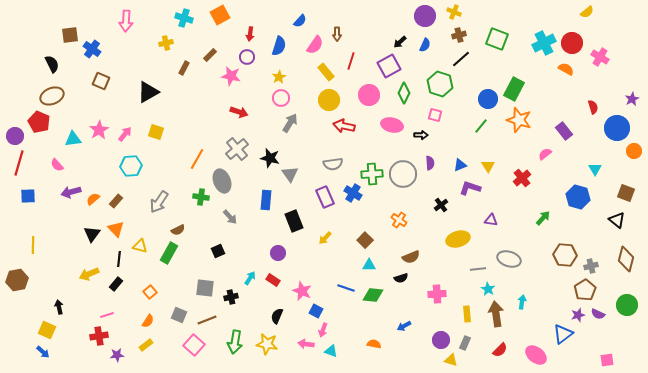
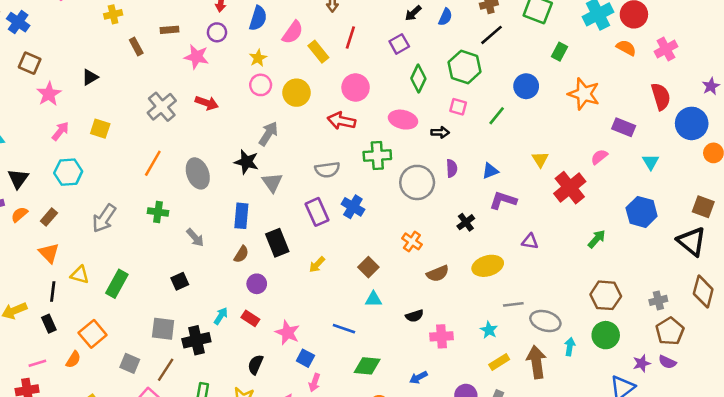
pink semicircle: (315, 45) -> (293, 32), moved
brown rectangle: (210, 55) -> (170, 30), turned 40
pink cross: (600, 57) -> (666, 49), moved, turned 30
purple square: (389, 66) -> (399, 44), size x0.7
brown rectangle: (184, 68) -> (136, 46), turned -56
green rectangle: (514, 89) -> (560, 52), moved, size x0.6
black triangle: (148, 92) -> (90, 77), size x0.6
pink circle: (369, 95) -> (356, 88), moved
yellow circle: (329, 100) -> (297, 93), moved
red semicircle: (593, 107) -> (661, 96), size x1.5
orange star: (519, 120) -> (584, 94), moved
gray arrow: (290, 123) -> (268, 134), moved
green line: (481, 126) -> (497, 116), moved
pink star: (99, 130) -> (49, 94), moved
purple rectangle: (564, 131) -> (624, 127), turned -30
gray cross: (237, 149) -> (162, 107), moved
yellow triangle: (488, 166) -> (540, 159), moved
cyan triangle: (595, 169) -> (651, 162), moved
green cross: (372, 174) -> (377, 155), moved
red cross: (522, 178) -> (570, 188), size x1.4
gray ellipse: (222, 181) -> (198, 173), moved
black triangle: (617, 220) -> (692, 241), size x1.4
brown semicircle: (178, 230) -> (241, 254), moved, turned -32
black triangle: (92, 234) -> (18, 179), moved
brown hexagon: (565, 255) -> (606, 295), moved
brown semicircle: (411, 257) -> (438, 274), moved
gray ellipse: (509, 259) -> (545, 321), moved
black rectangle: (116, 284) -> (49, 324), turned -64
cyan star: (488, 289) -> (489, 330), moved
brown pentagon: (585, 290) -> (670, 331), moved
orange square: (150, 292) -> (93, 334), size x1.5
pink cross: (437, 294) -> (441, 336), moved
green diamond: (373, 295) -> (367, 366), moved
black cross: (231, 297) -> (196, 340), size x1.5
green circle: (627, 305) -> (606, 335), moved
yellow rectangle: (467, 314) -> (499, 362), turned 63
brown line: (207, 320) -> (166, 370), turned -36
orange semicircle: (148, 321) -> (73, 359), moved

